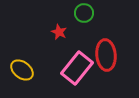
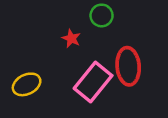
yellow ellipse: (22, 70) -> (27, 84), turned -65

